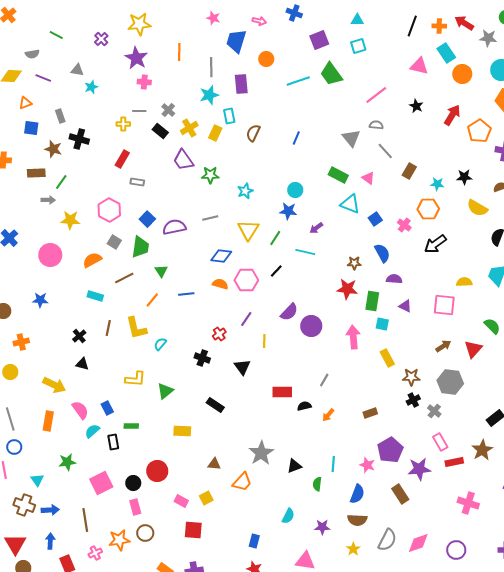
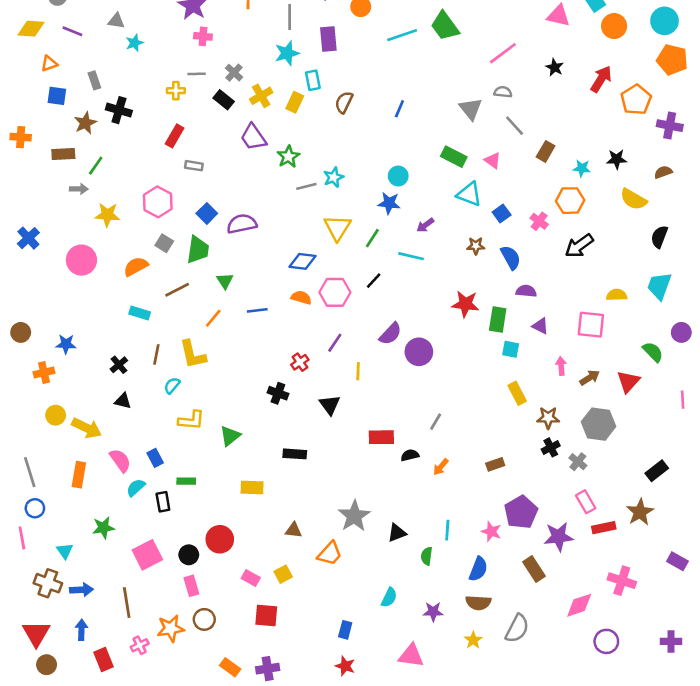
brown star: (53, 149) -> (85, 123), turned 30
green star: (210, 175) -> (288, 157), turned -30
gray line: (210, 218) -> (306, 186), moved
brown star: (354, 263) -> (476, 246), moved
blue star: (40, 300) -> (66, 344), moved
pink arrow: (353, 337) -> (561, 366), moved, size x0.6
cyan semicircle: (160, 344) -> (172, 385), moved
yellow circle: (10, 372) -> (56, 415), moved
black rectangle: (215, 405) -> (295, 454), turned -30
pink diamond: (418, 543) -> (579, 605), moved

